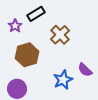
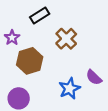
purple star: (15, 26) -> (12, 38), moved

